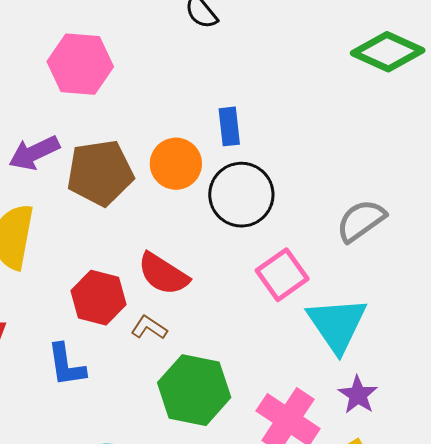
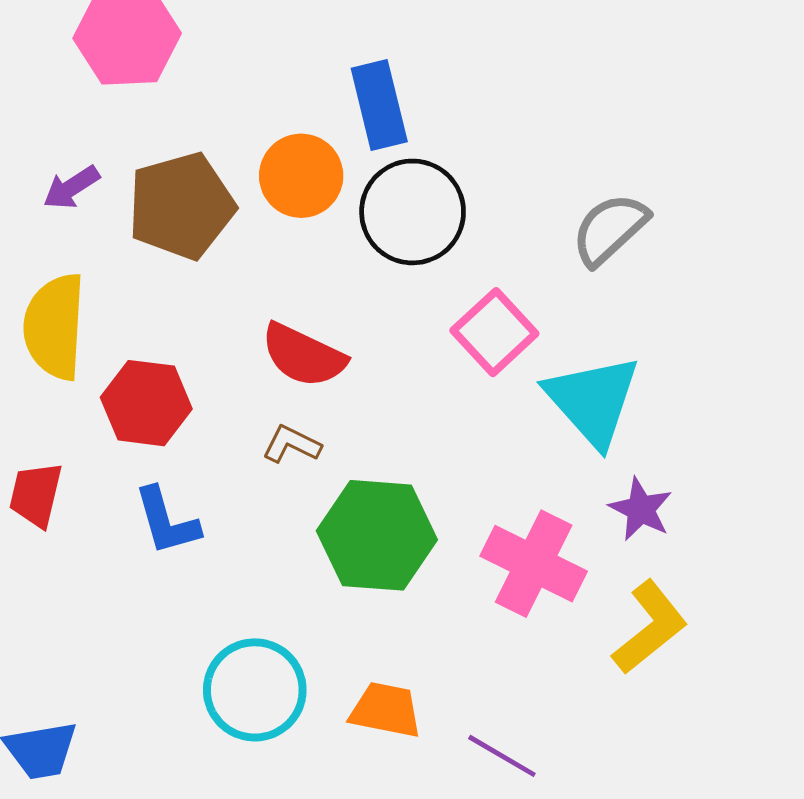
blue rectangle: (229, 126) -> (379, 105), size x1.4
purple arrow: (34, 153) -> (71, 188), size x0.7
red hexagon: (98, 298) -> (146, 403), moved

